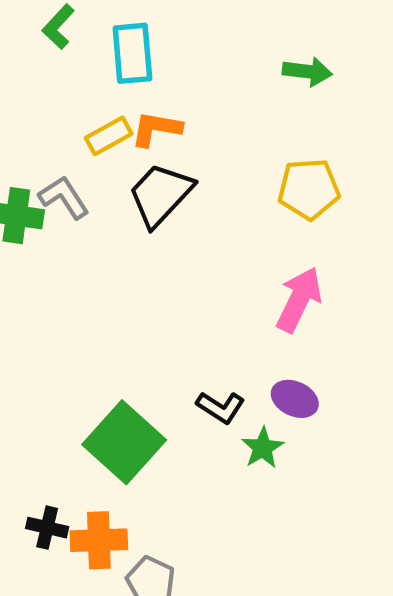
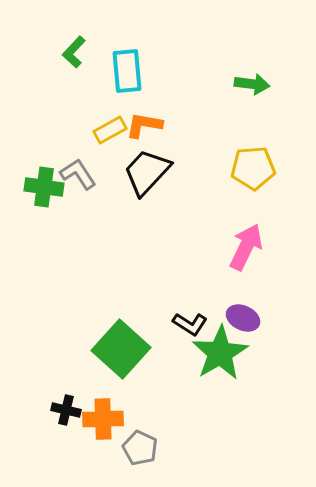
green star: (263, 448) -> (220, 353), size x1.8

